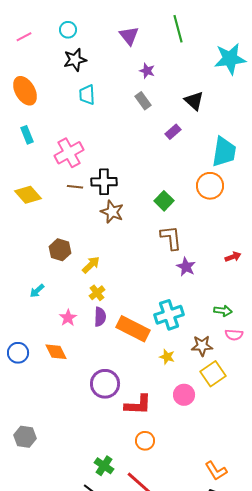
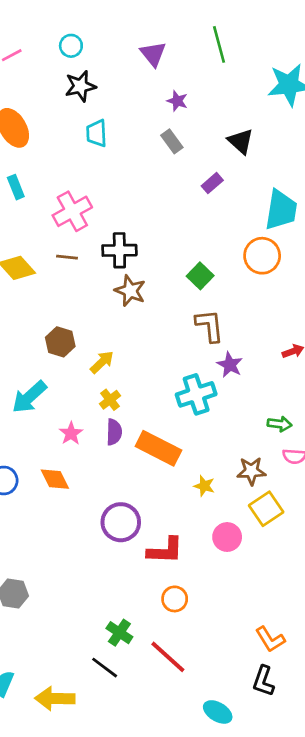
brown line: (75, 187) -> (67, 257), moved
cyan arrow: (37, 291) -> (29, 397), size x1.8
cyan cross: (169, 315) -> (196, 394), moved

